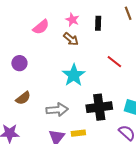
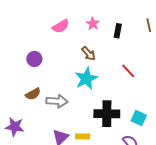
brown arrow: (71, 39) -> (88, 54), moved
gray arrow: (57, 110) -> (57, 101), moved

